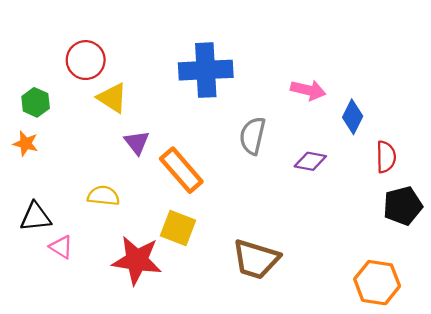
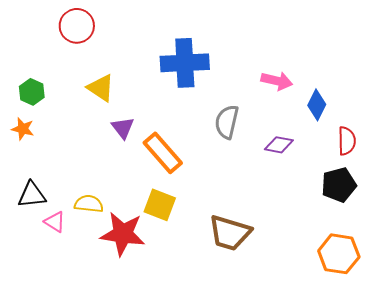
red circle: (86, 60) -> (77, 26), moved
yellow semicircle: (103, 196) -> (89, 204), moved
black pentagon: (403, 206) -> (339, 185), moved

